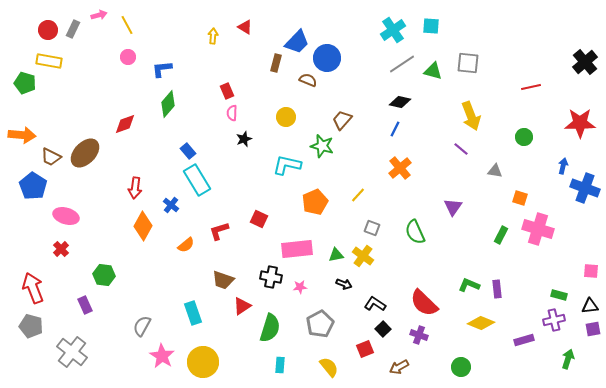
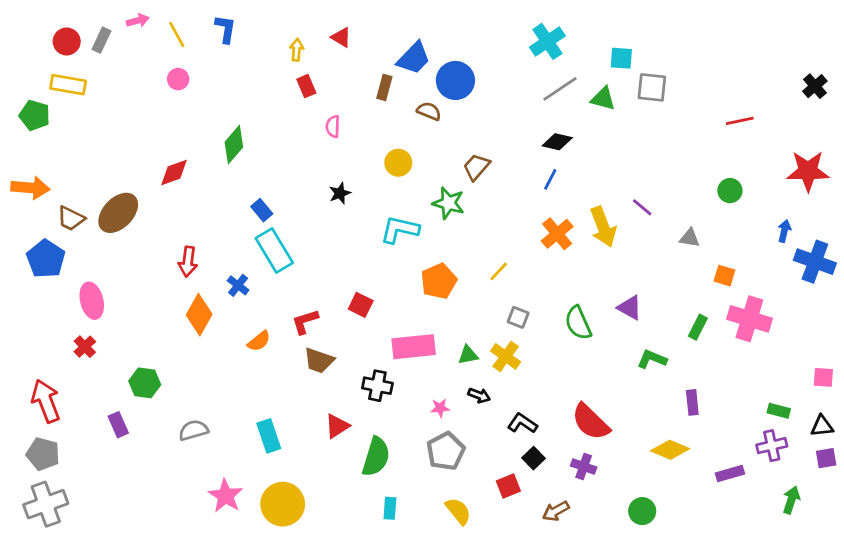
cyan square: (431, 26) -> (621, 58), moved
black cross: (585, 62) -> (815, 86), size x0.7
blue L-shape: (162, 69) -> (226, 29), moved, turned 105
red rectangle: (227, 91) -> (306, 86), moved
pink semicircle: (232, 113) -> (333, 126), moved
yellow arrow: (471, 116) -> (603, 227), moved
purple triangle: (453, 207) -> (630, 308), moved, turned -36
pink ellipse: (66, 216) -> (92, 301), turned 60
brown trapezoid: (223, 280) -> (319, 361), moved
green L-shape: (469, 285) -> (652, 359), moved
pink star: (300, 287) -> (440, 408), moved
gray semicircle: (142, 326) -> (193, 430), moved, turned 45
gray cross: (72, 352) -> (46, 504), moved, turned 32

